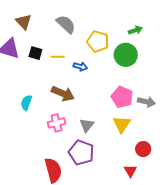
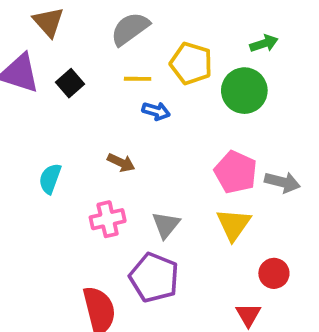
gray semicircle: (66, 24) -> (130, 29), turned -80
black square: (35, 53) -> (70, 83), turned 32
yellow line: (58, 57) -> (138, 79), moved
brown arrow: (63, 94) -> (121, 163), size x0.6

